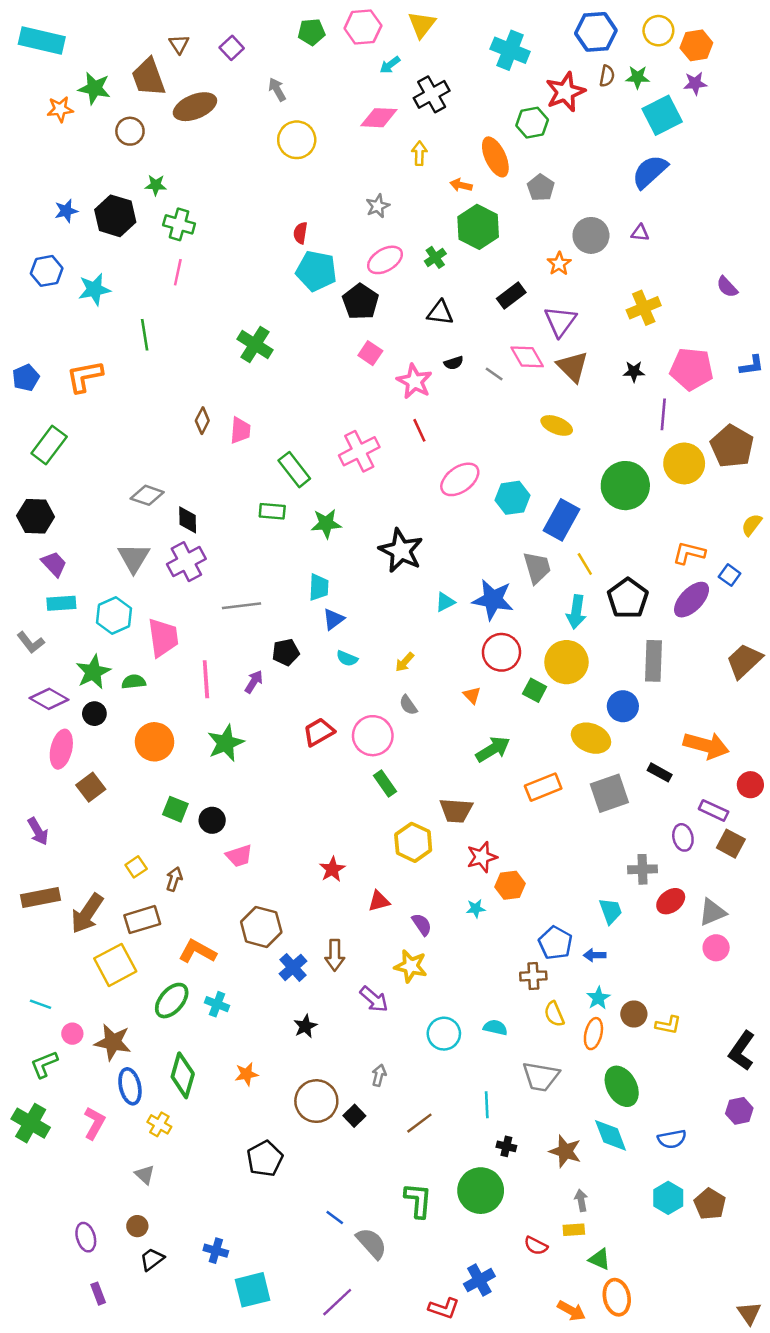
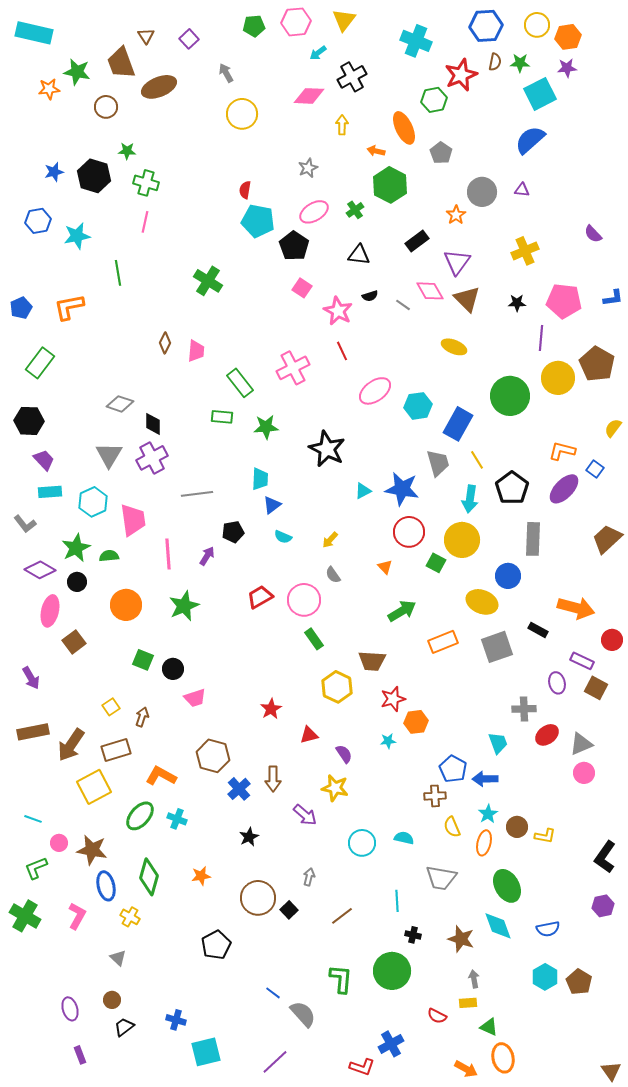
blue arrow: (595, 955) -> (485, 779), size x1.4

